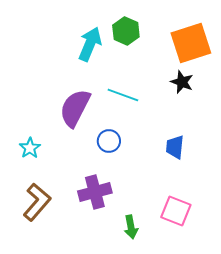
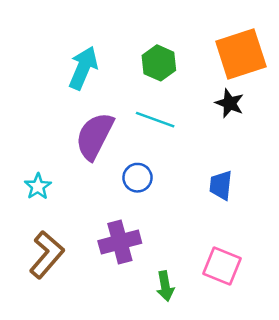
green hexagon: (126, 31) -> (159, 63), moved
cyan arrow: (90, 44) -> (83, 68), moved

